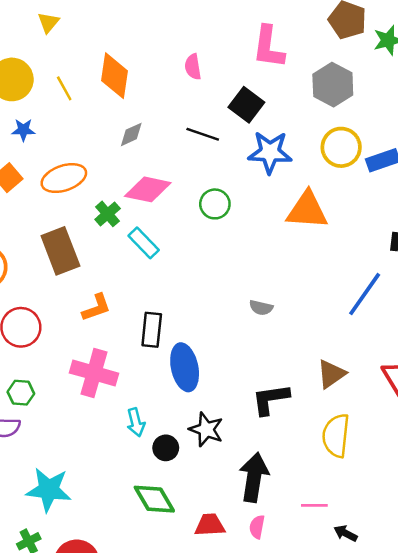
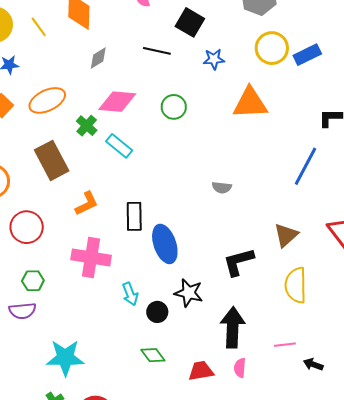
blue star: (270, 152) -> (214, 59), size x0.6
green diamond: (154, 499) -> (153, 355), size x0.7

